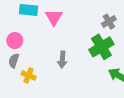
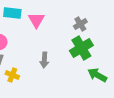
gray cross: (109, 22) -> (80, 24), moved

